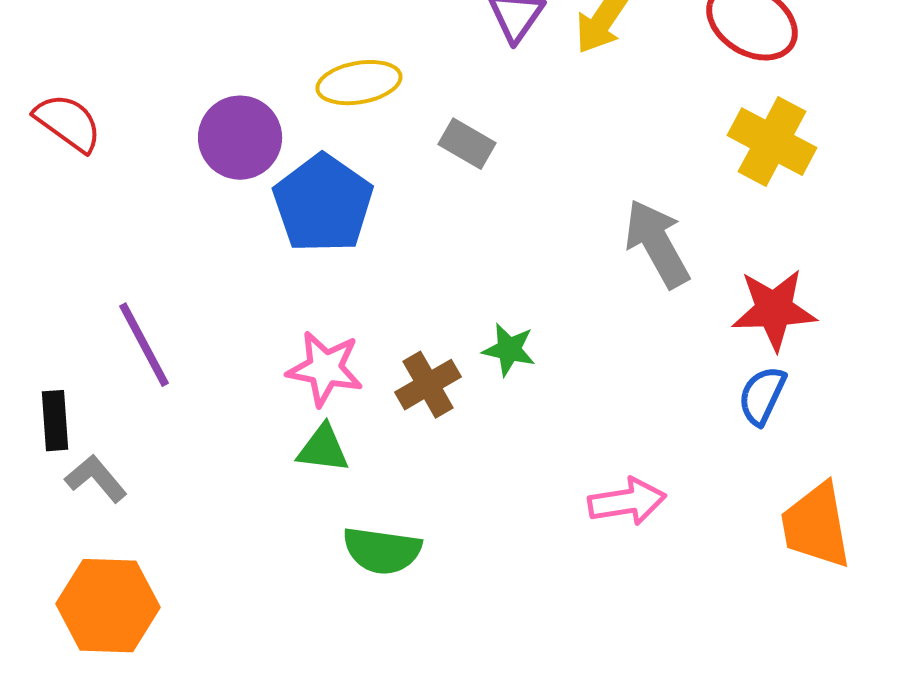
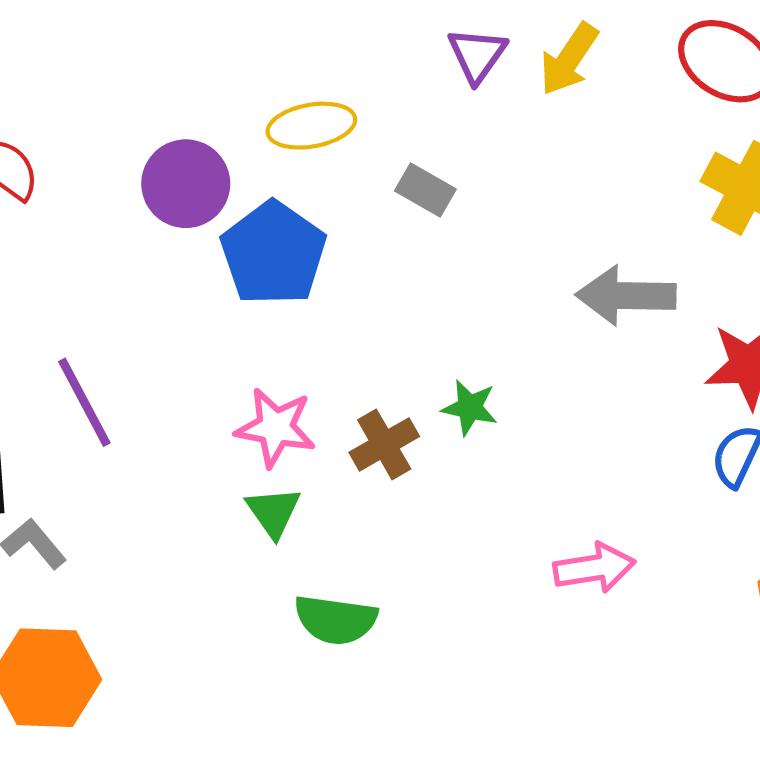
gray arrow: (657, 244) -> (626, 296), turned -60
green triangle: (323, 449) -> (273, 512), turned 48

